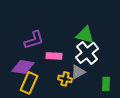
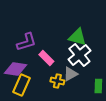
pink rectangle: (54, 56) -> (46, 58), turned 42

